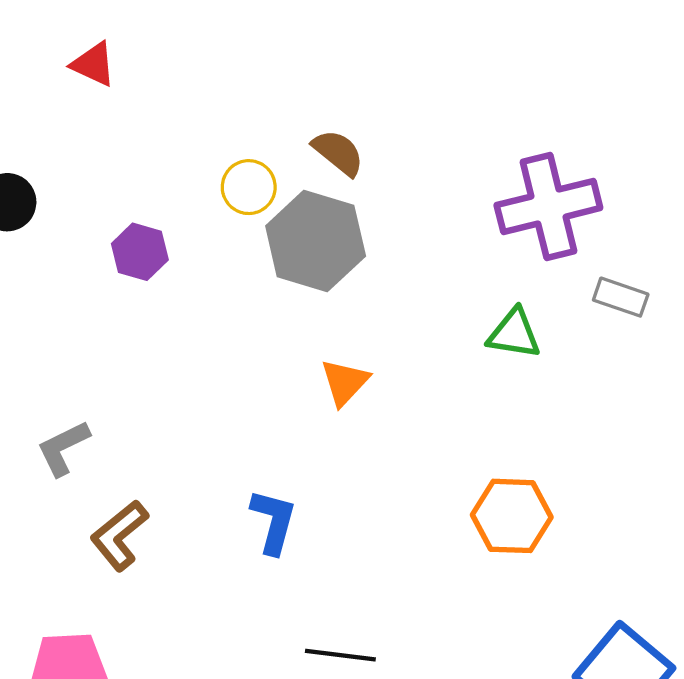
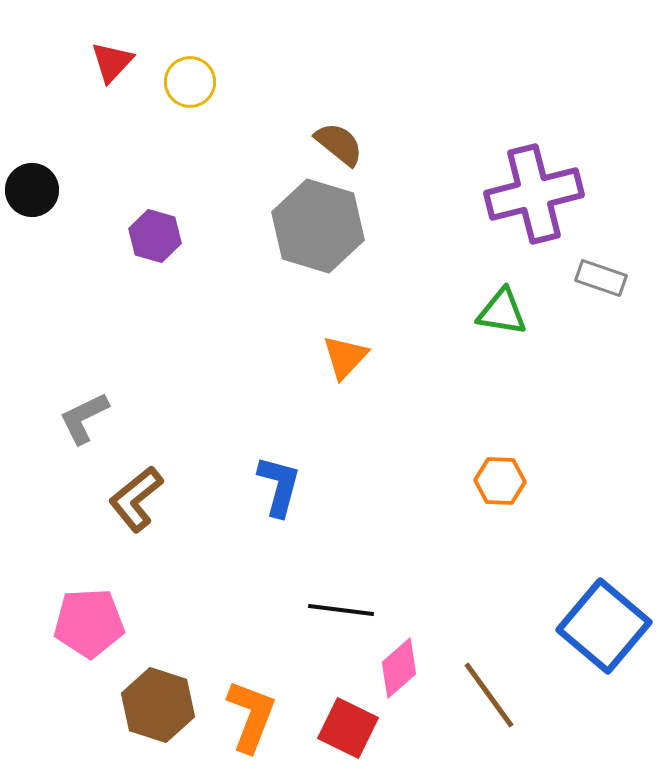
red triangle: (93, 64) -> (112, 62), turned 48
yellow circle: (249, 187) -> (190, 82), moved
orange hexagon: (512, 516) -> (500, 481), size x0.7

